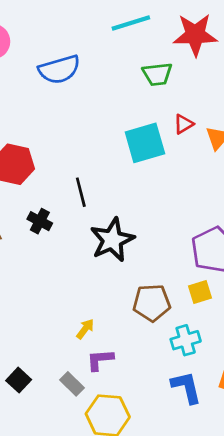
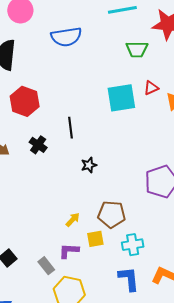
black star: (112, 240) -> (89, 165), size x0.5
yellow square: (200, 292) -> (95, 239), moved
yellow arrow: (85, 329) -> (73, 220), moved

